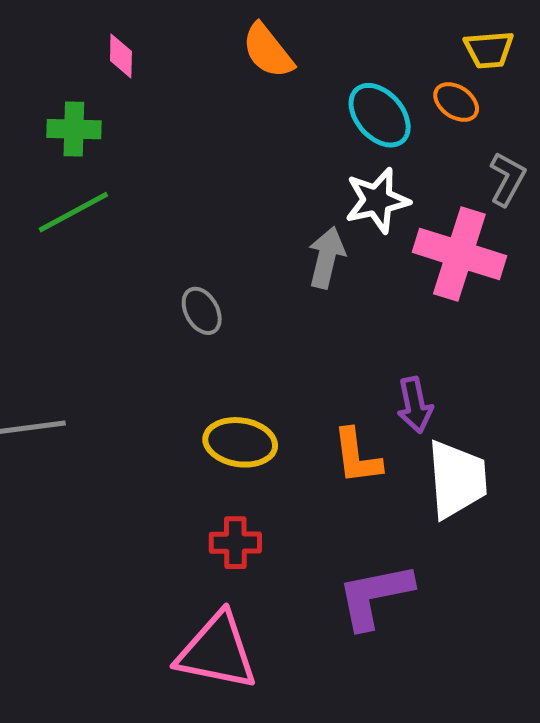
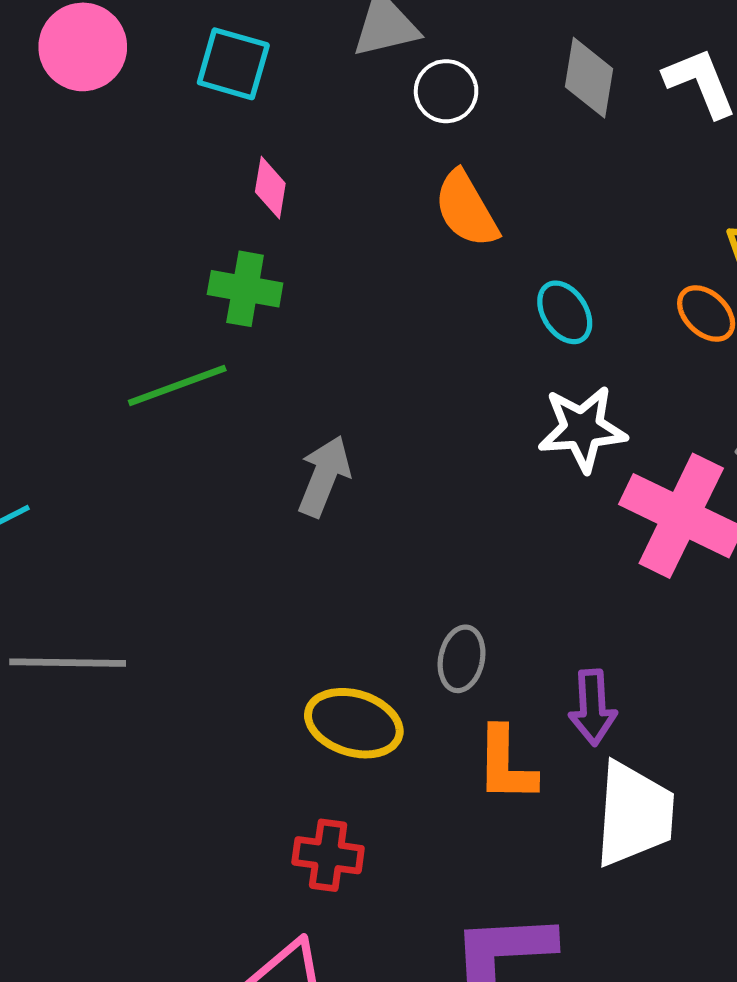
cyan ellipse: (380, 115) -> (565, 312), moved, size x0.7
green cross: (74, 129) -> (245, 289), moved
gray arrow: (327, 258) -> (324, 476), moved
gray ellipse: (202, 311) -> (462, 659), moved, turned 33

